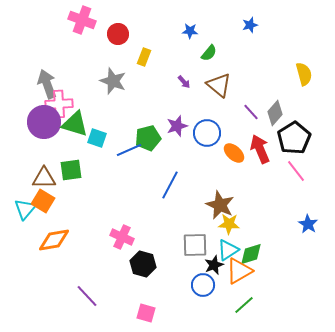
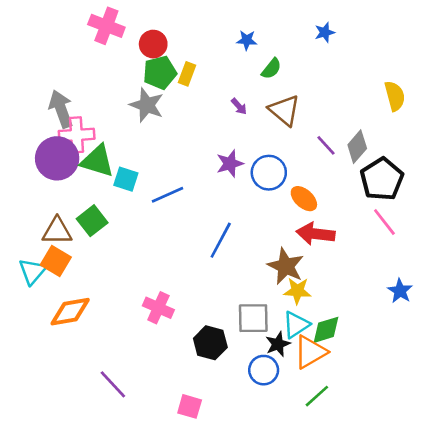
green pentagon: (148, 138) -> (160, 73), moved
red arrow: (260, 149) -> (316, 234), moved, turned -60
green square: (71, 170) -> (92, 221), turned -30
black hexagon: (143, 264) -> (210, 343), moved

